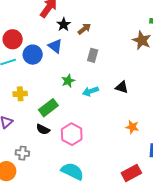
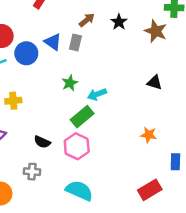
black star: (64, 24) -> (119, 22), moved
gray rectangle: (93, 55) -> (75, 42), moved
black triangle: (122, 87) -> (155, 82), moved
green rectangle: (48, 108) -> (82, 117), moved
gray cross: (22, 153) -> (32, 172), moved

